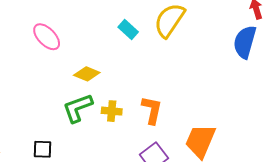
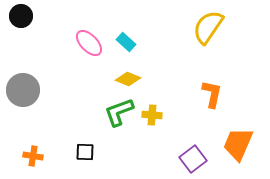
cyan rectangle: (128, 30) -> (126, 42), moved
orange L-shape: (152, 110) -> (212, 94), moved

